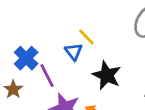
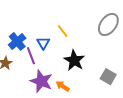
blue triangle: (74, 52) -> (43, 43), moved

